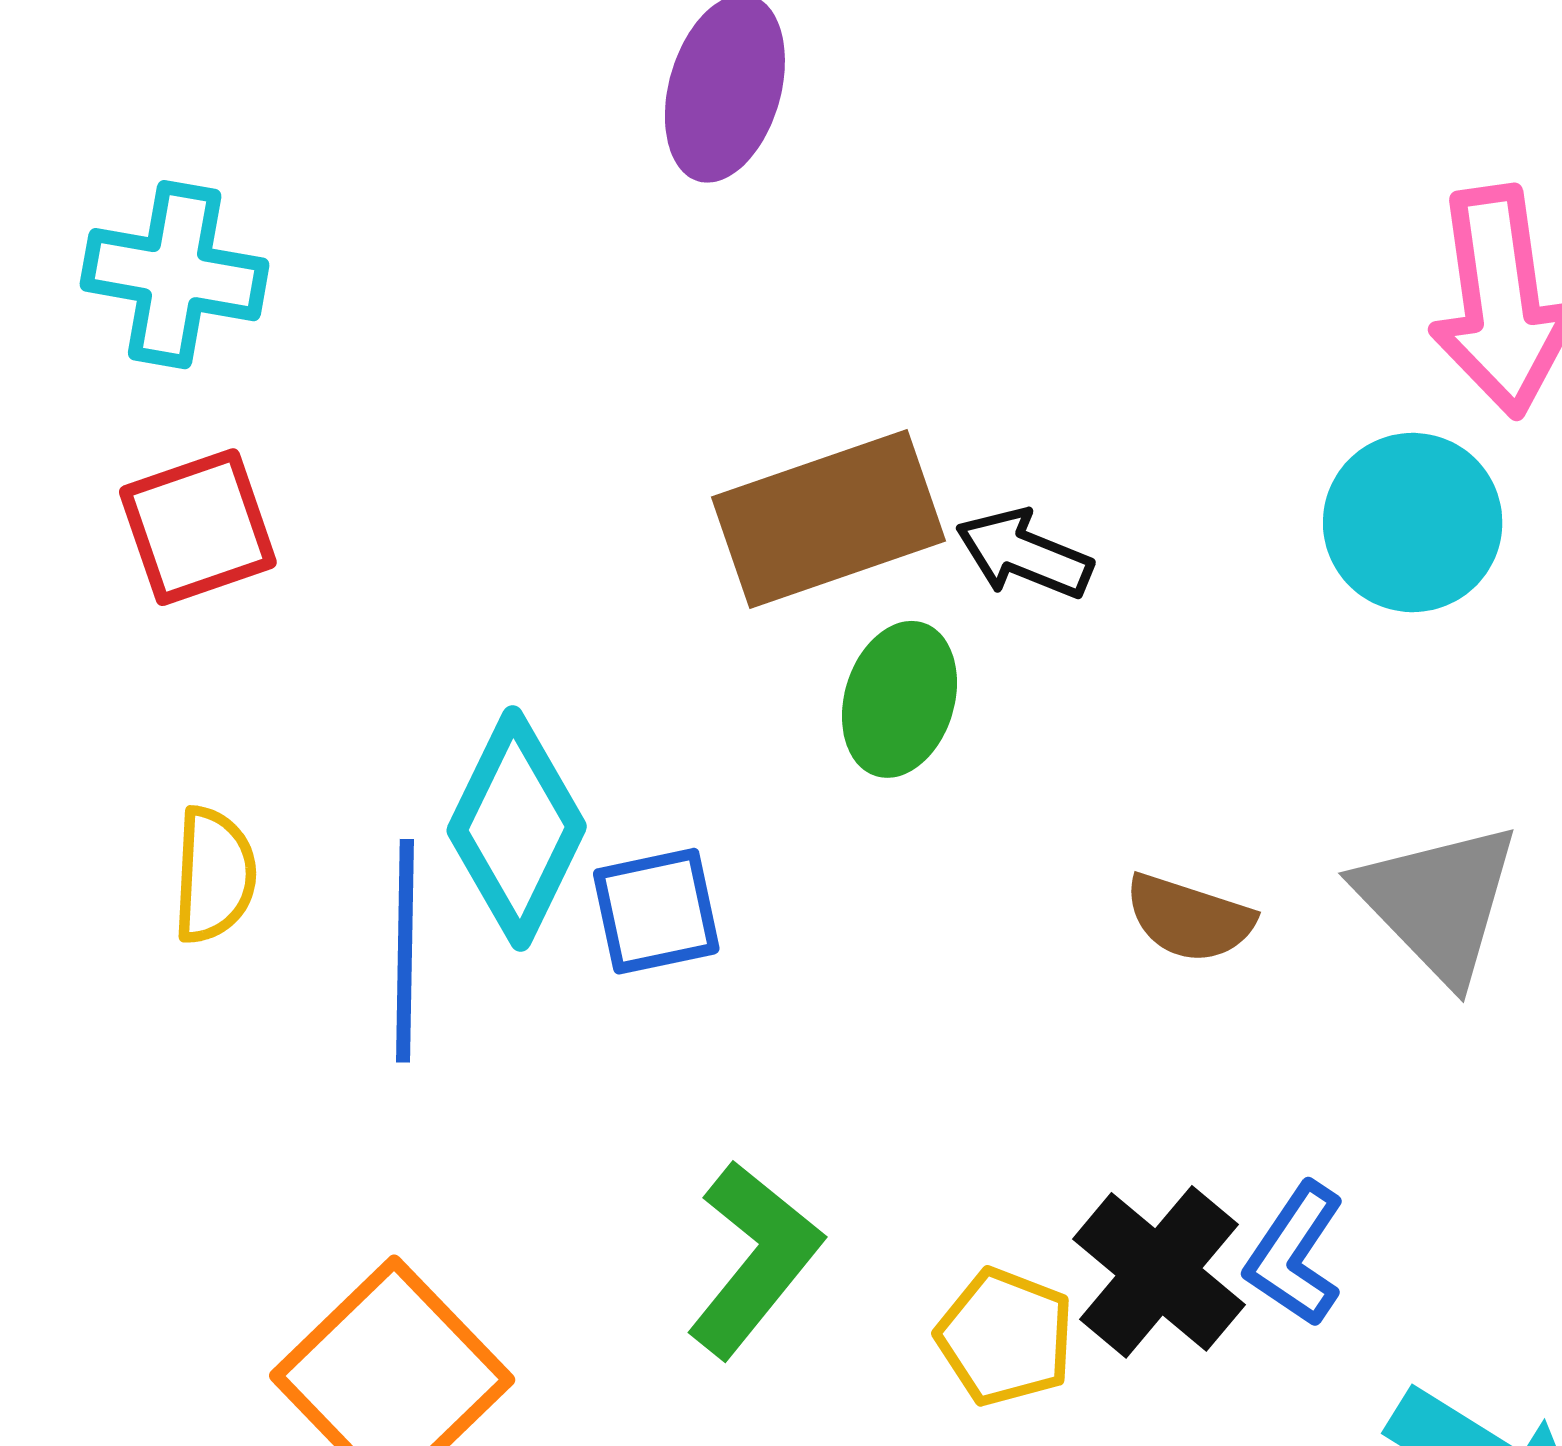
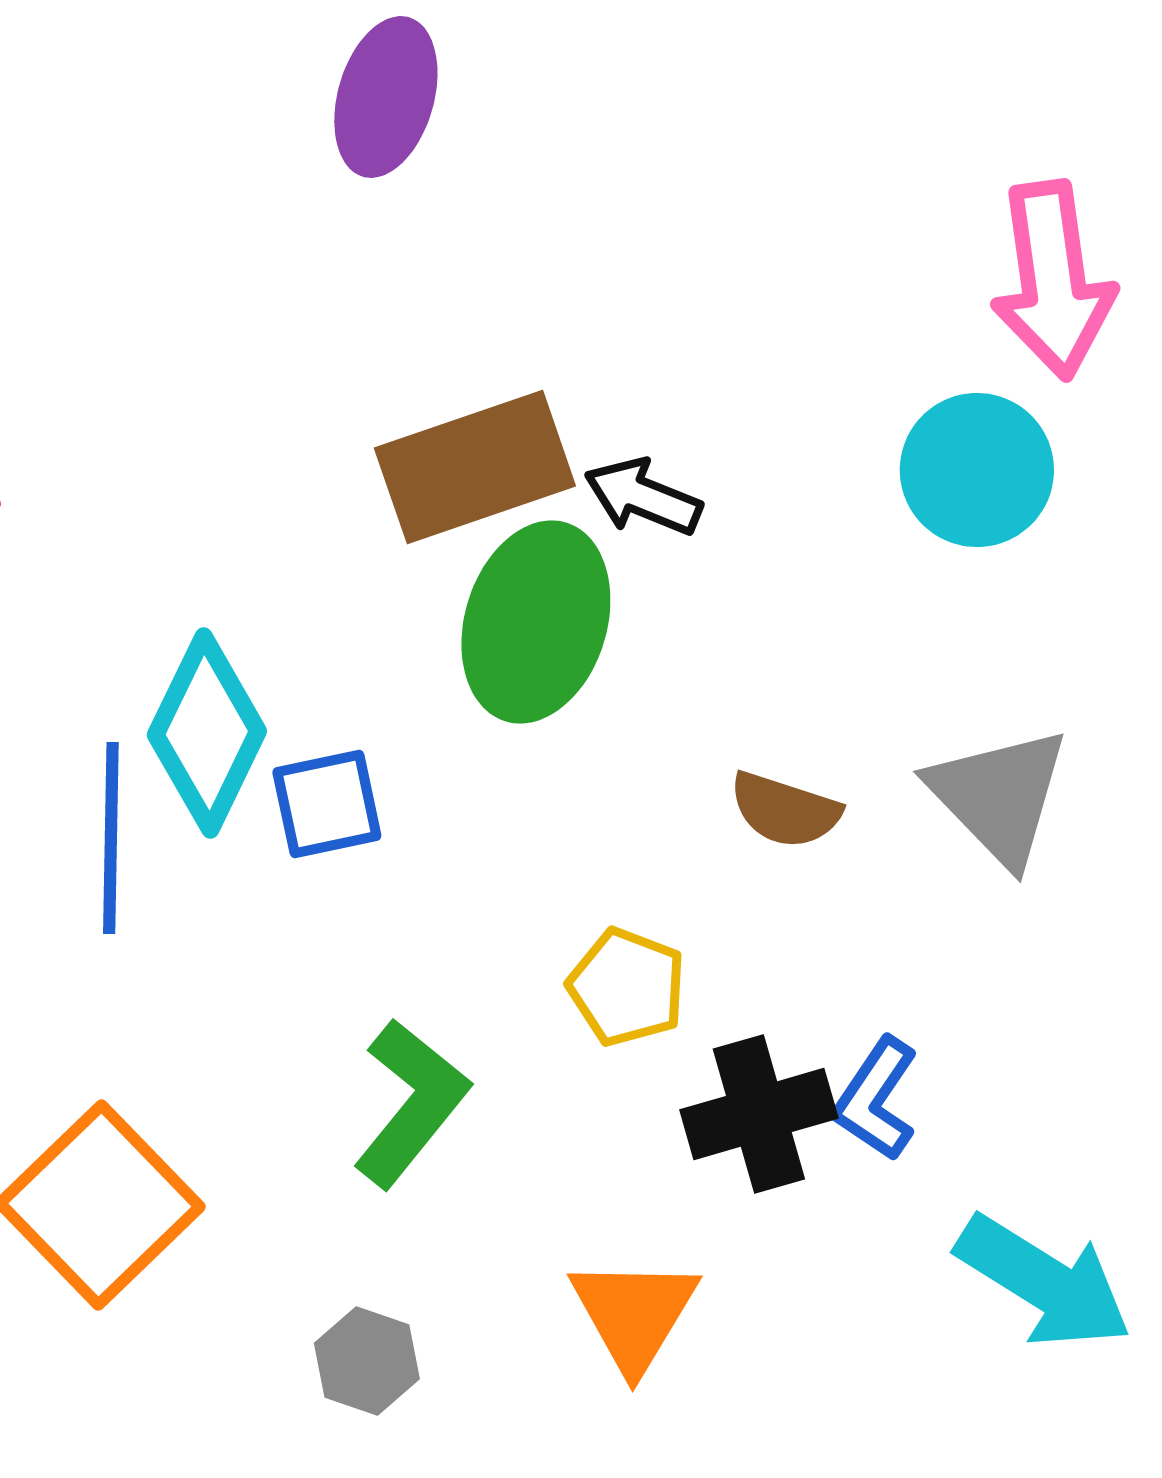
green ellipse: (899, 699) -> (536, 622), size x1.5
black cross: (1159, 1272) -> (759, 1114), turned 34
yellow pentagon: (1005, 1337) -> (627, 987), moved

